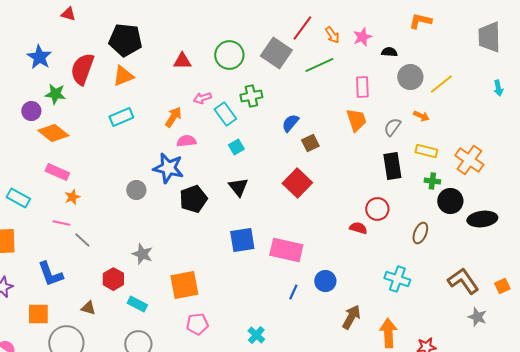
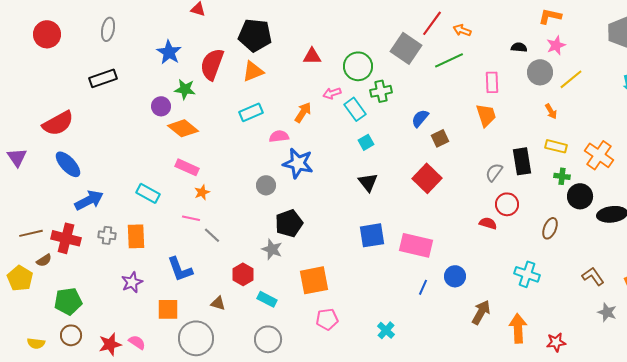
orange arrow: (332, 35) -> (462, 30), turned 144
pink star: (362, 37) -> (556, 45), moved
green circle: (229, 55) -> (358, 66), moved
orange arrow: (421, 116) -> (551, 111), turned 35
gray semicircle: (392, 127) -> (494, 172), moved
pink semicircle: (186, 141) -> (279, 136), moved
black pentagon: (193, 199) -> (289, 223), moved
brown L-shape: (463, 281) -> (593, 276), size x0.7

